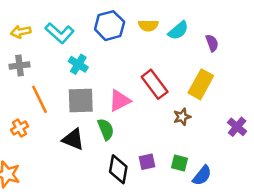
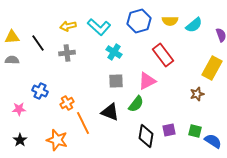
red rectangle: (155, 84) -> (163, 55), moved
orange line: (40, 99) -> (83, 123), moved
gray square: (81, 101) -> (116, 81), size x0.7
green semicircle: (106, 129) -> (136, 104), turned 60
blue semicircle: (202, 176) -> (213, 141), turned -96

